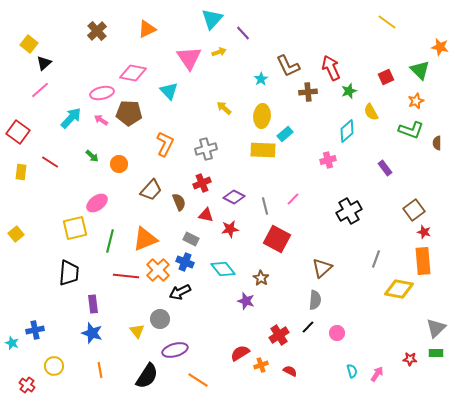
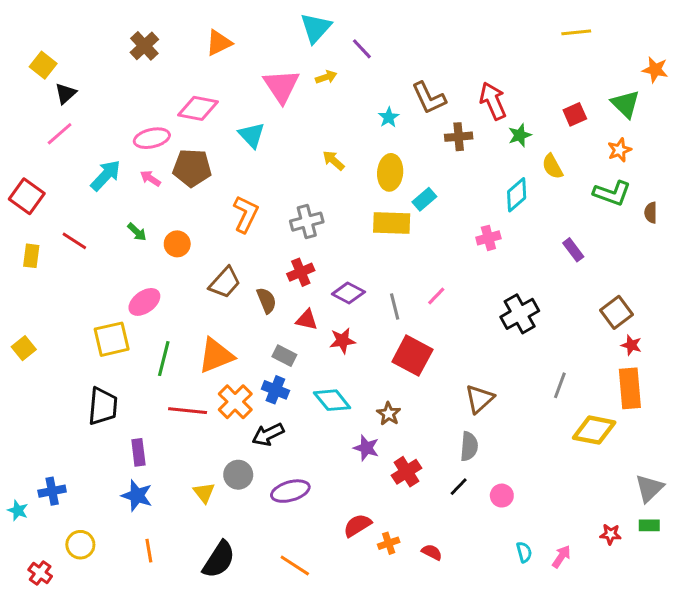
yellow line: (387, 22) -> (576, 32), turned -42
red cross: (279, 335) -> (407, 472), moved
purple ellipse: (175, 350) -> (290, 491), moved

